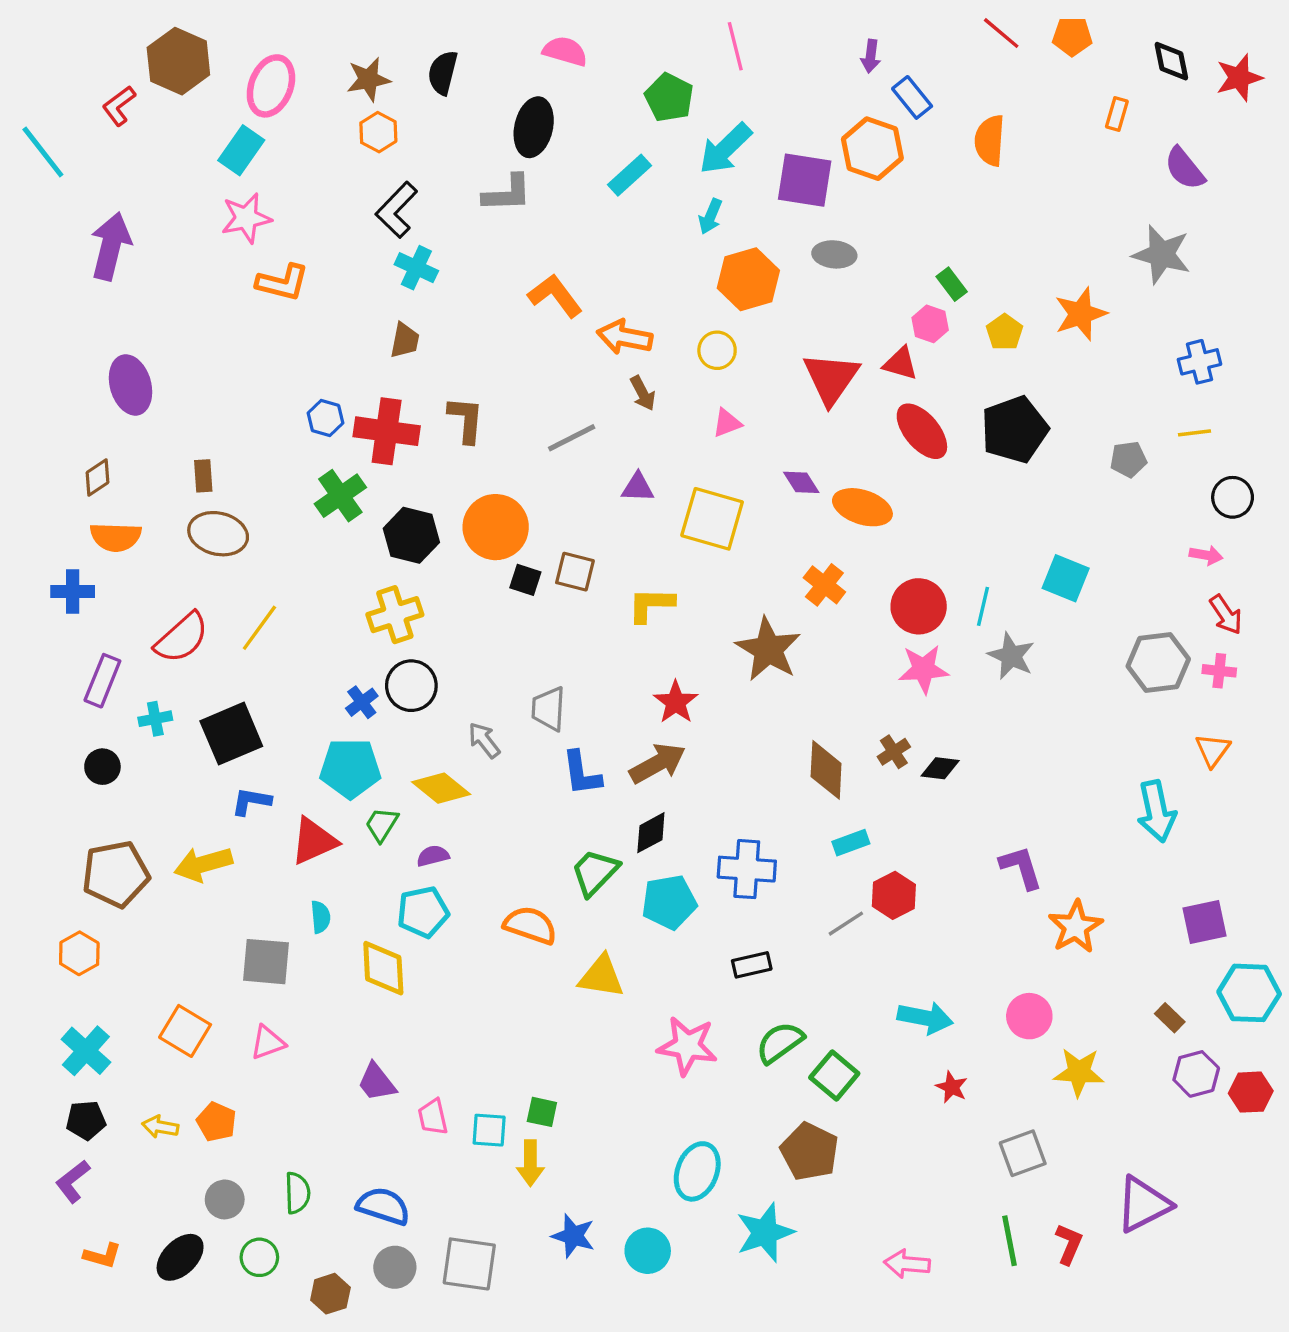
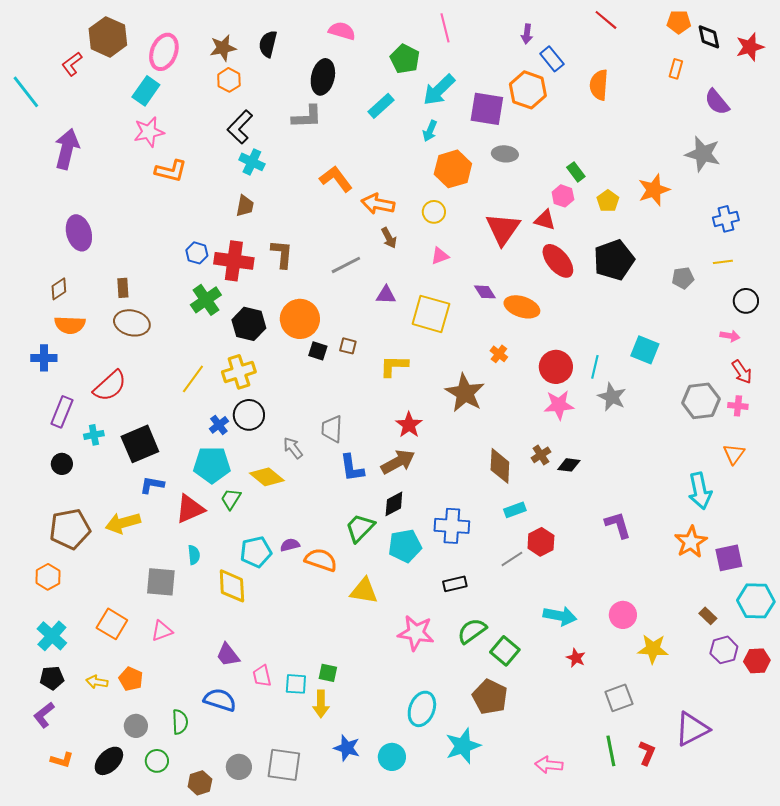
orange pentagon: (1072, 36) -> (679, 22), moved
brown square: (575, 572) -> (348, 346), size x0.7
orange cross: (824, 585) -> (499, 354), size x0.7
yellow line: (259, 628) -> (193, 379), moved
purple semicircle: (433, 856) -> (290, 545), moved
orange star: (1076, 927) -> (691, 542), moved
blue semicircle: (383, 1206) -> (220, 700), moved

